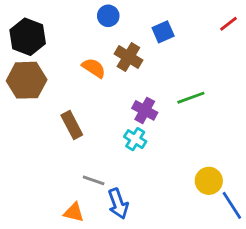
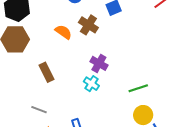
green line: (191, 98) -> (138, 88), moved
gray line: (94, 180) -> (39, 110), moved

